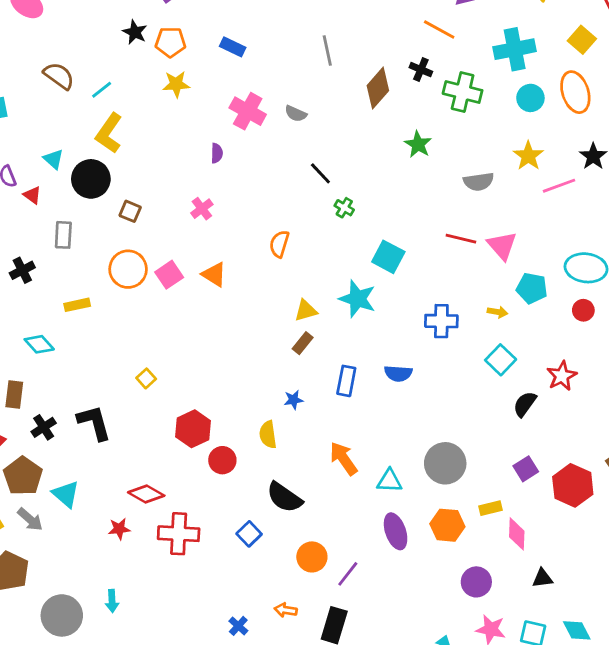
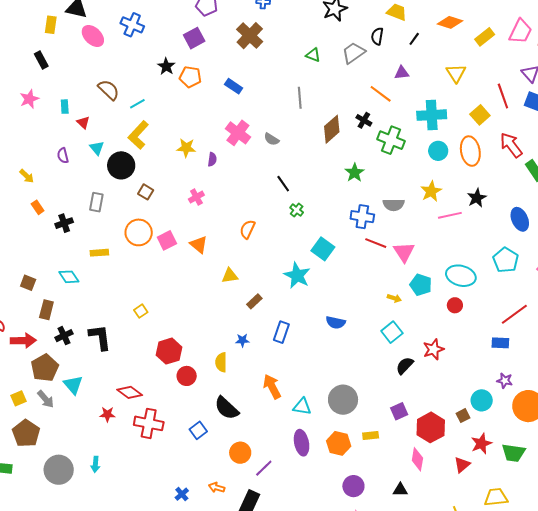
yellow star: (176, 84) -> (186, 148), moved
red triangle: (32, 195) -> (83, 122), moved
yellow triangle: (306, 311) -> (230, 276), moved
blue cross: (441, 321) -> (362, 217), moved
blue semicircle: (398, 373) -> (336, 322), moved
pink diamond: (517, 534) -> (417, 459), moved

